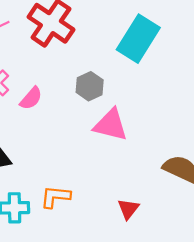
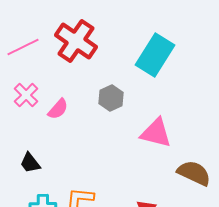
pink triangle: (111, 125) -> (156, 133), moved

